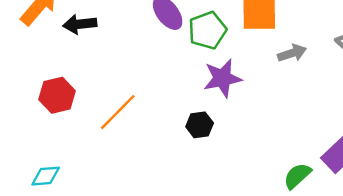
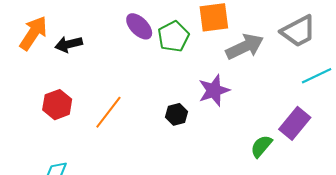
gray arrow: (292, 53) -> (245, 47), size x1.6
purple star: (222, 78) -> (214, 90), moved

